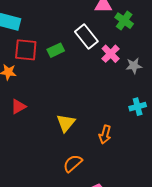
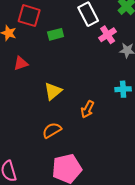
green rectangle: (56, 50) -> (56, 34), moved
red triangle: (18, 107) -> (21, 63), moved

